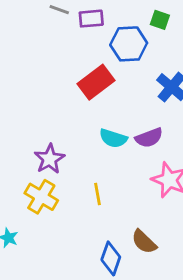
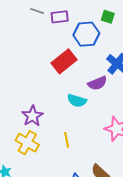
purple semicircle: (149, 138) -> (97, 83), moved

